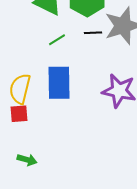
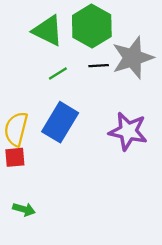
blue rectangle: (59, 83) -> (60, 122), turned 32

